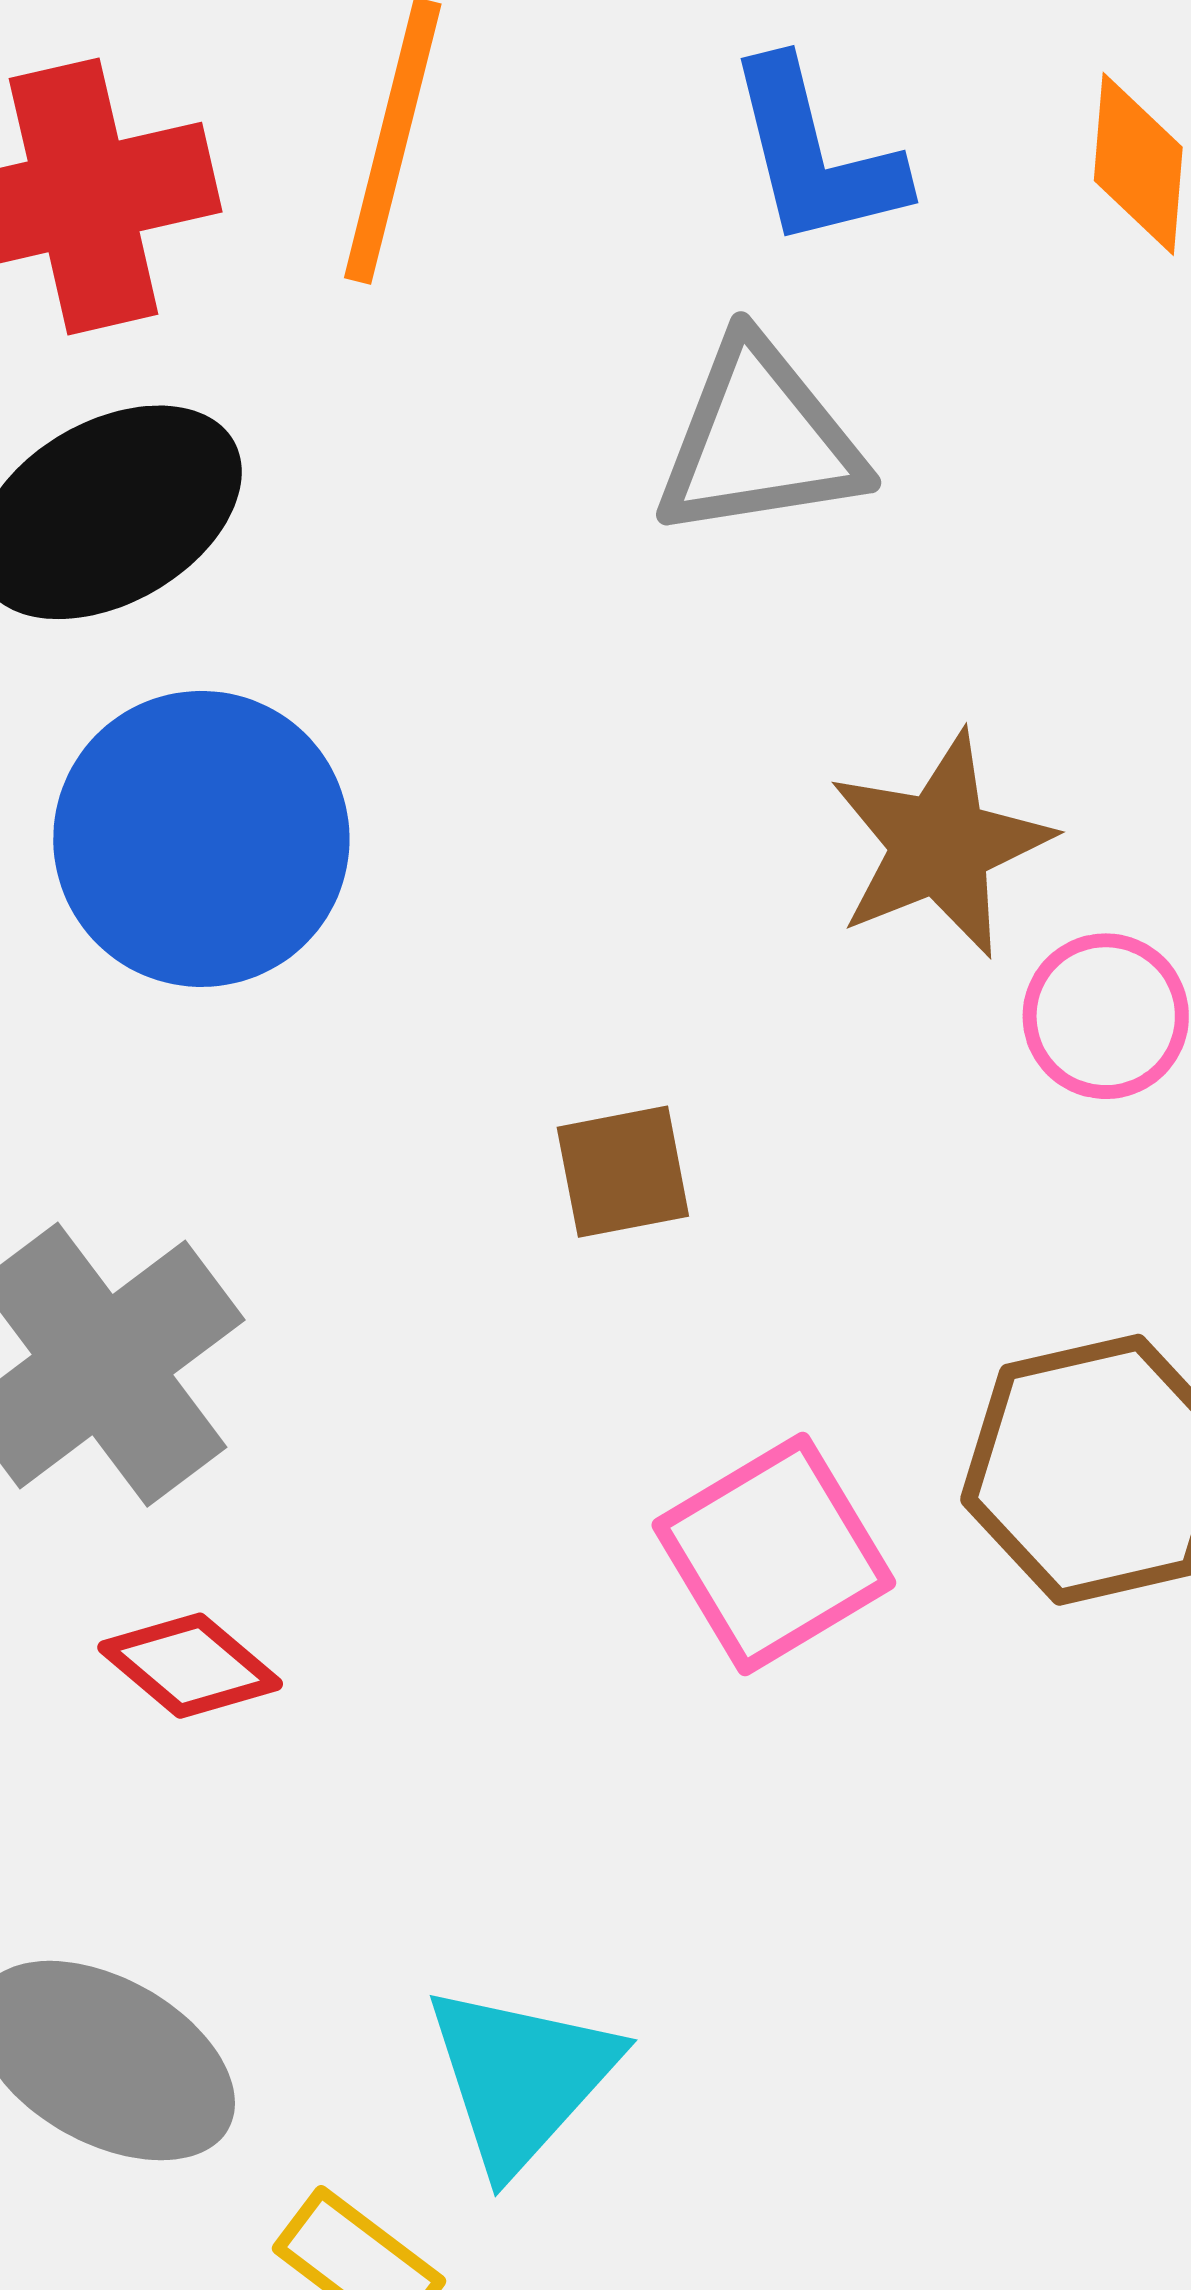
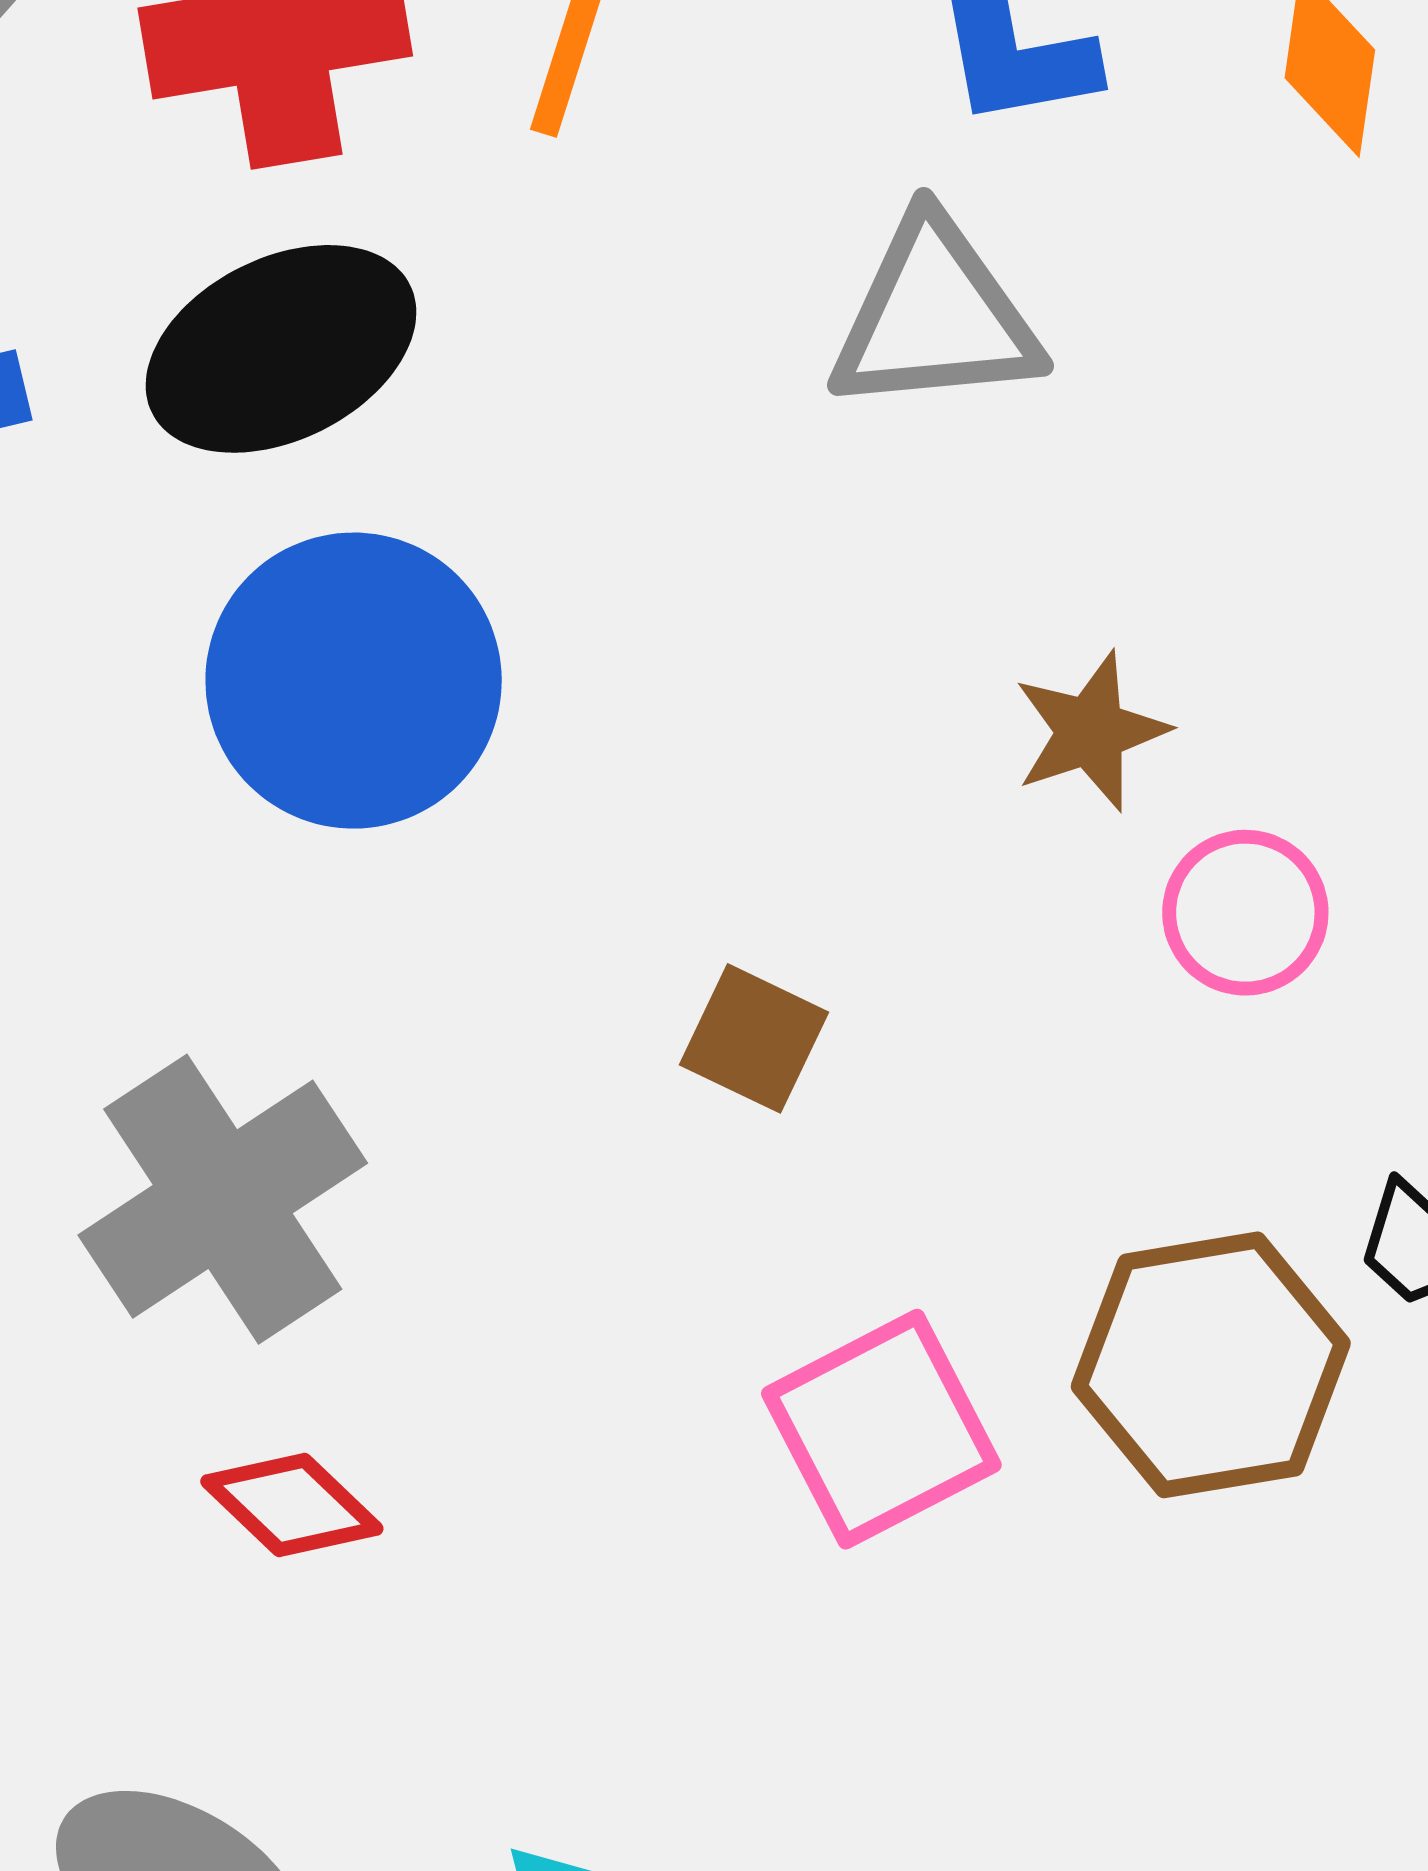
brown star: (940, 845) -> (1091, 731), size x0.7
brown square: (623, 1172) -> (754, 1038), turned 33

